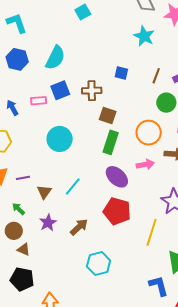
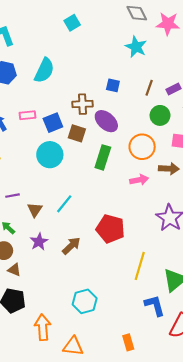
blue square: (60, 90) -> (53, 123), moved
brown square: (108, 116) -> (77, 133), moved
purple ellipse: (117, 177) -> (106, 121), moved
yellow line: (152, 232) -> (140, 266), moved
cyan hexagon: (99, 264) -> (85, 301), moved

